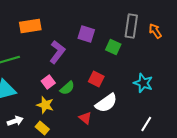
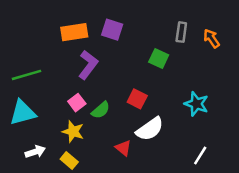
orange rectangle: (30, 26) -> (74, 32), moved
gray rectangle: (131, 26) -> (181, 32), size x0.7
purple square: (86, 34) -> (112, 30), moved

